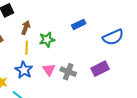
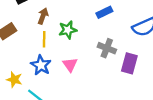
purple rectangle: (100, 69) -> (129, 63), turned -48
gray cross: (68, 72) -> (107, 48), moved

